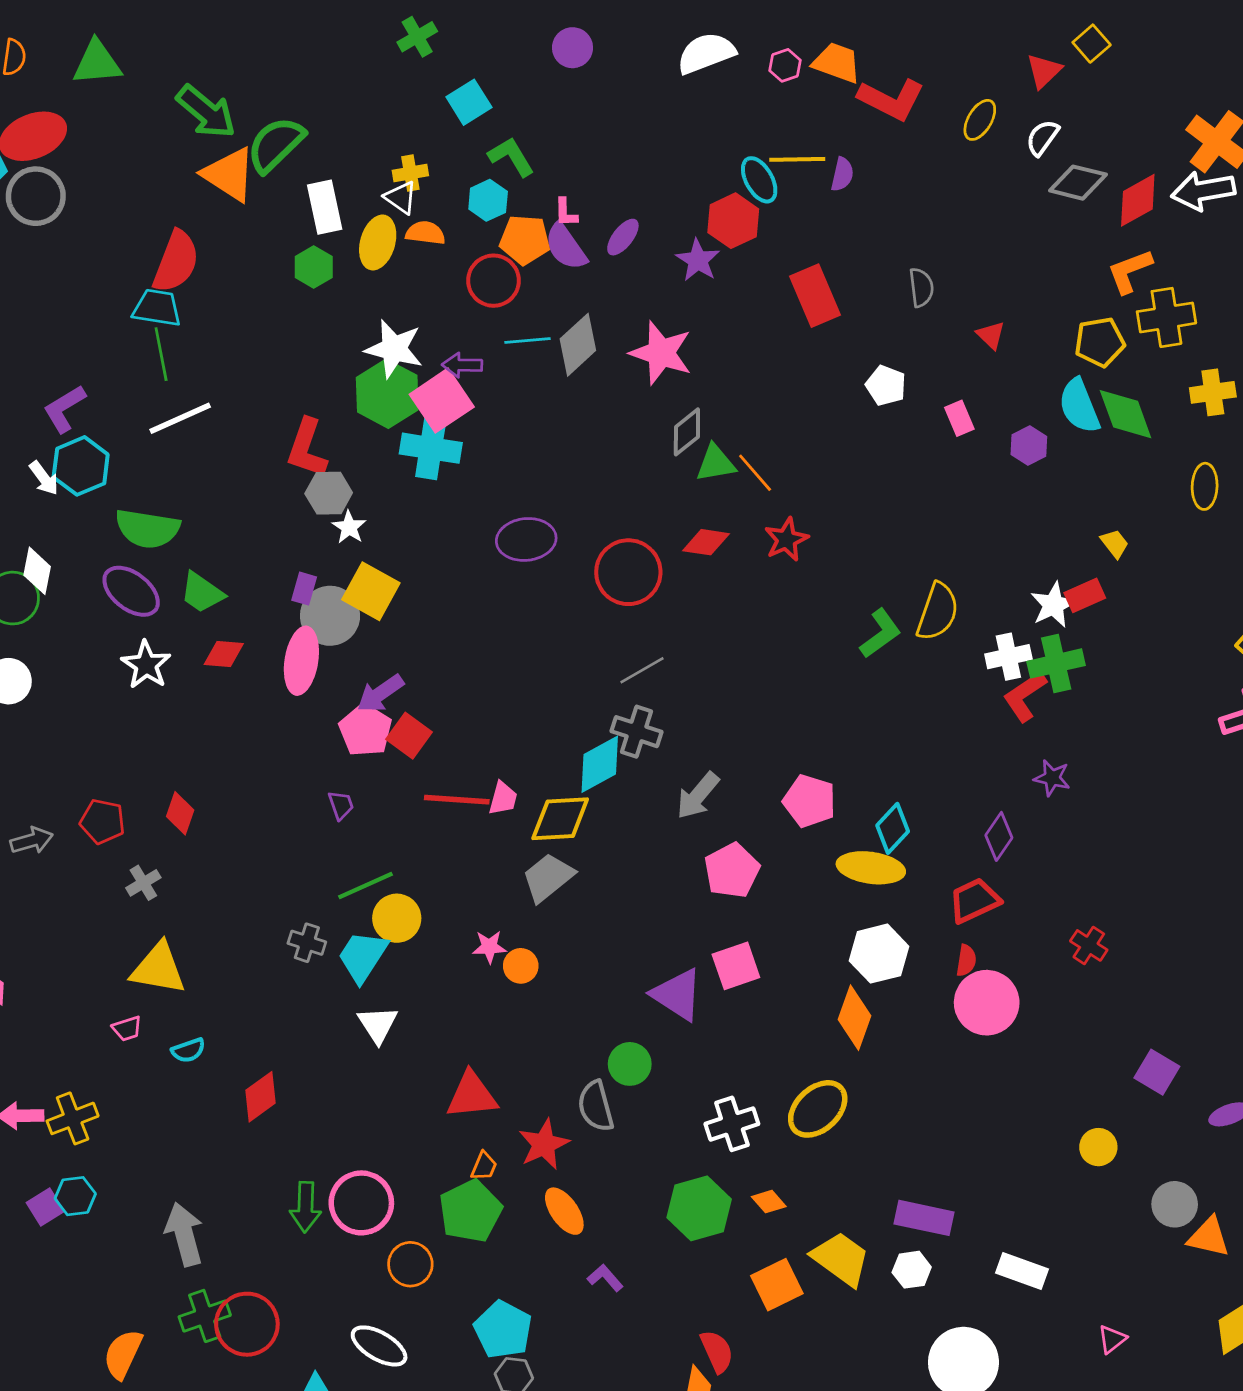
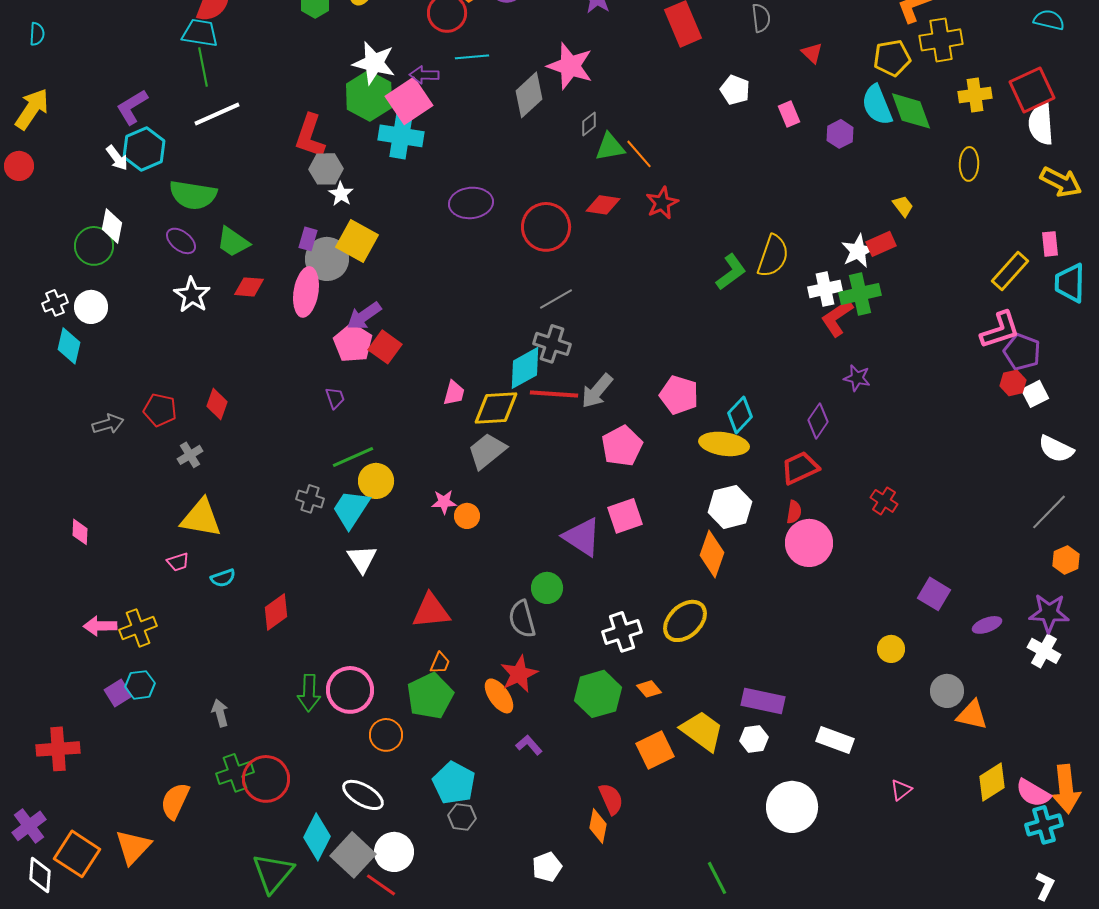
gray diamond: (578, 345) -> (529, 95), moved
gray diamond: (687, 432) -> (589, 124), size x0.7
purple ellipse: (131, 591) -> (181, 241), size x0.7
red line: (457, 800) -> (554, 394), moved
red star: (544, 1144) -> (519, 674), moved
gray arrow: (184, 1234) -> (220, 713), size x0.6

